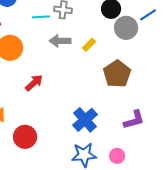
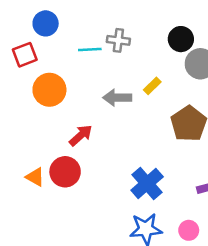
gray arrow: (60, 41) -> (117, 98), moved
red circle: (25, 137) -> (65, 172), moved

